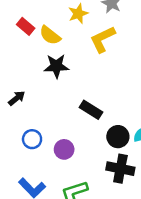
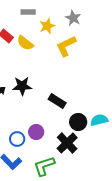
black star: (56, 66) -> (22, 86), moved
blue circle: (32, 139) -> (17, 139), moved
black cross: (120, 169) -> (67, 143), moved, turned 35

